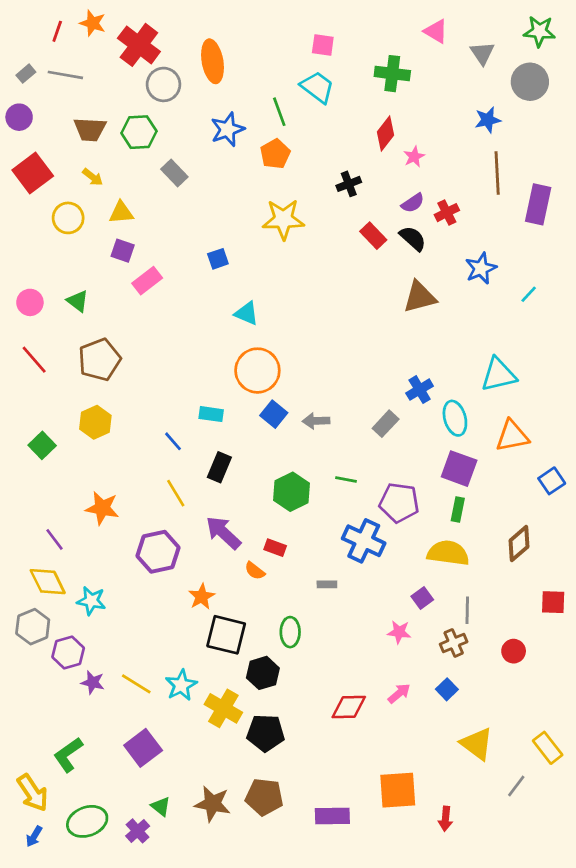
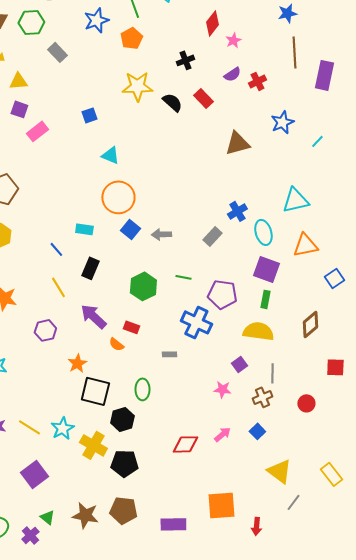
black semicircle: (413, 238) -> (172, 102), moved
purple hexagon: (158, 552) -> (45, 330), size x0.7
gray line: (516, 786) -> (293, 502), moved

